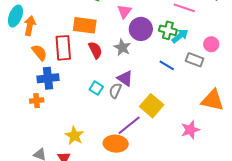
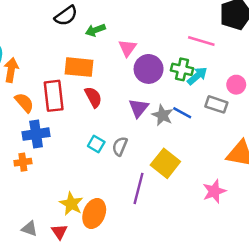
gray star: (122, 47) -> (163, 115), moved
purple triangle: (125, 78) -> (139, 108), moved, turned 36
purple line: (129, 125) -> (139, 188), turned -35
orange ellipse: (116, 144) -> (94, 213), moved, turned -70

